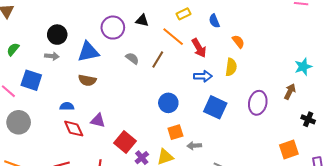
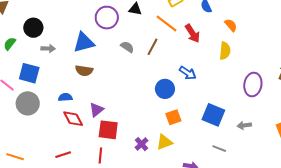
black circle: (57, 35) -> (33, 28), moved
blue arrow: (203, 76) -> (188, 73), moved, turned 36
blue square: (215, 107) -> (213, 115), moved
purple triangle: (98, 121) -> (96, 110), turned -49
gray circle: (19, 122) -> (28, 103), moved
red square: (125, 142) -> (108, 130), moved, turned -30
gray arrow: (194, 146) -> (244, 125), moved

